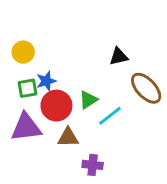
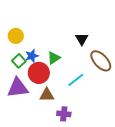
black triangle: (119, 56) -> (82, 39), turned -48
green square: (27, 88) -> (19, 61), turned -32
green triangle: (88, 100) -> (54, 58), moved

